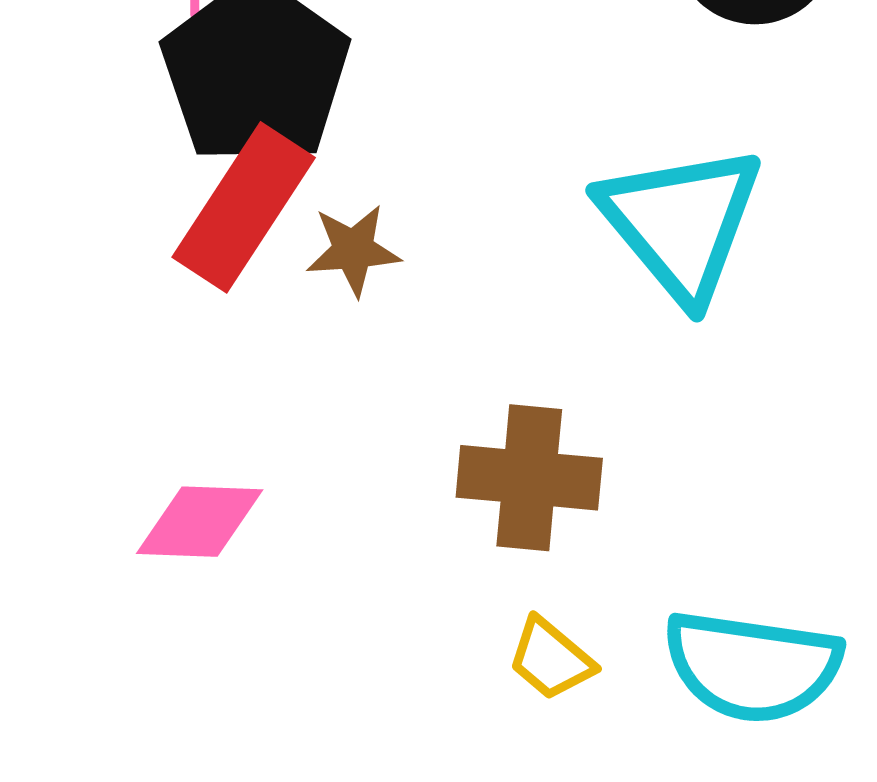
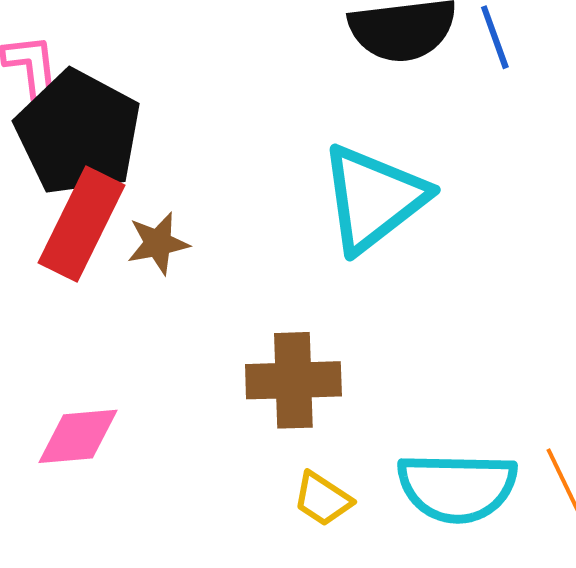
cyan triangle: (681, 223) -> (373, 198), turned 39

